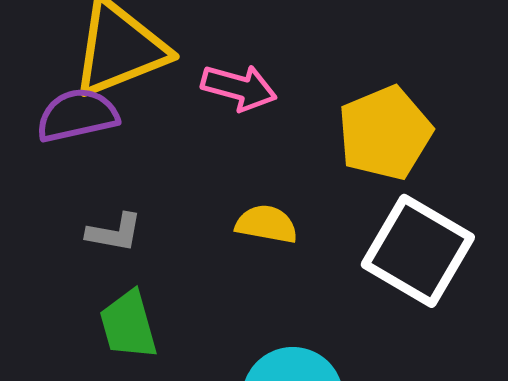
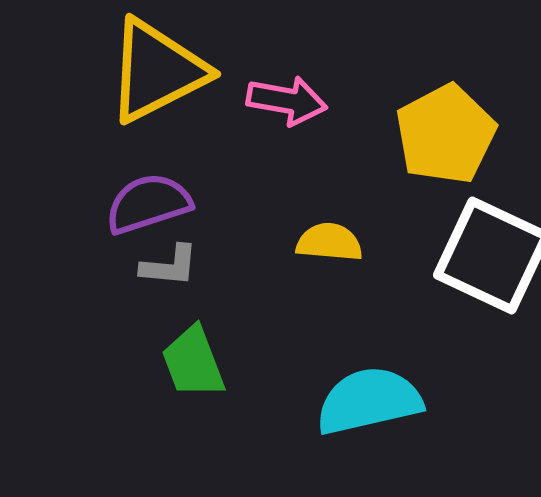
purple semicircle: (77, 115) -> (148, 204), moved

